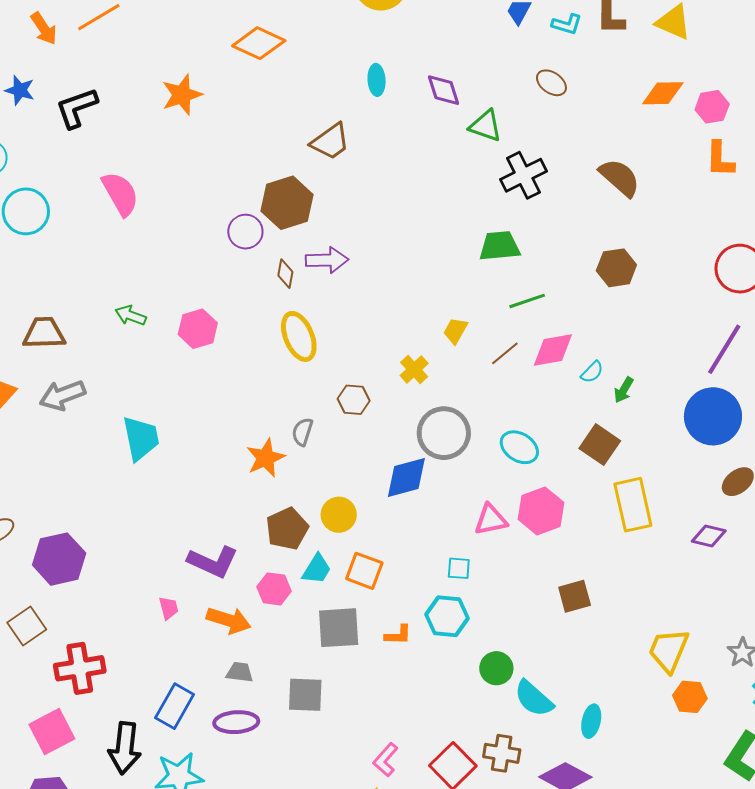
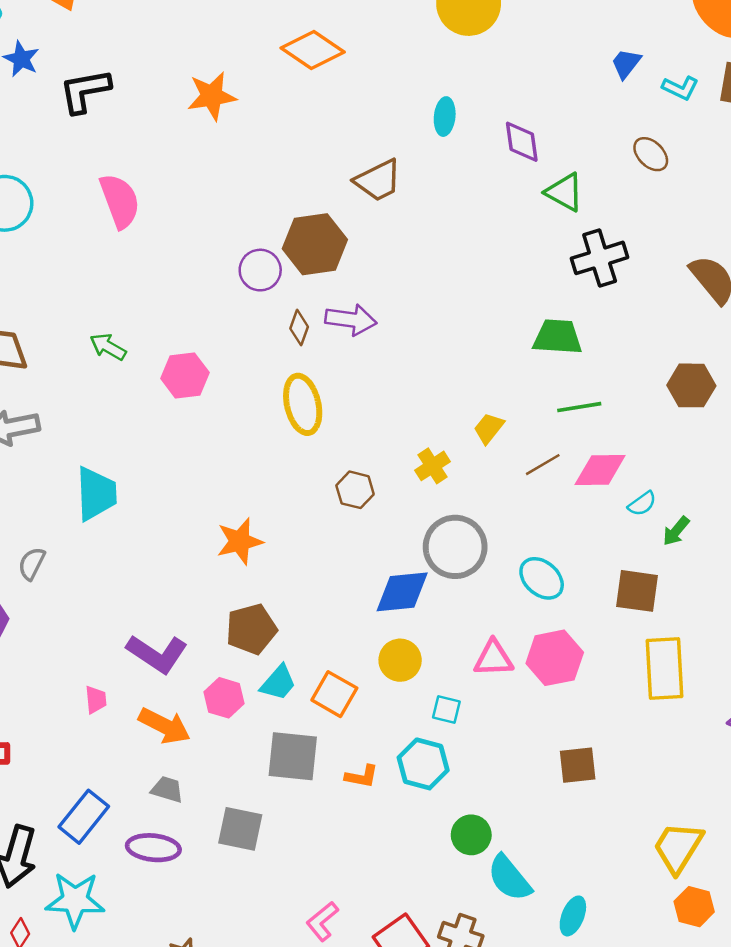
gray semicircle: (302, 432) -> (32, 564), moved
brown square: (600, 445) -> (637, 591), turned -36
yellow circle: (339, 515) -> (400, 660), moved

